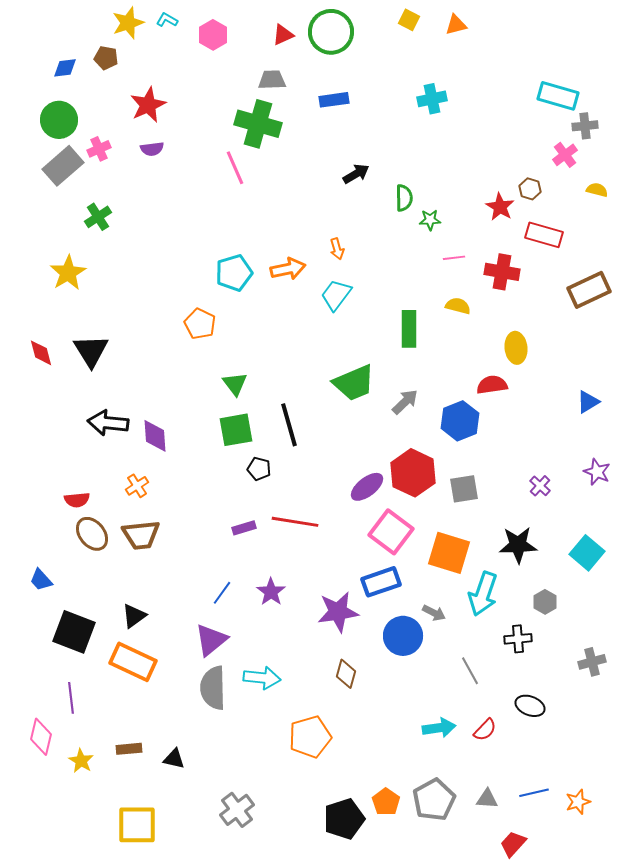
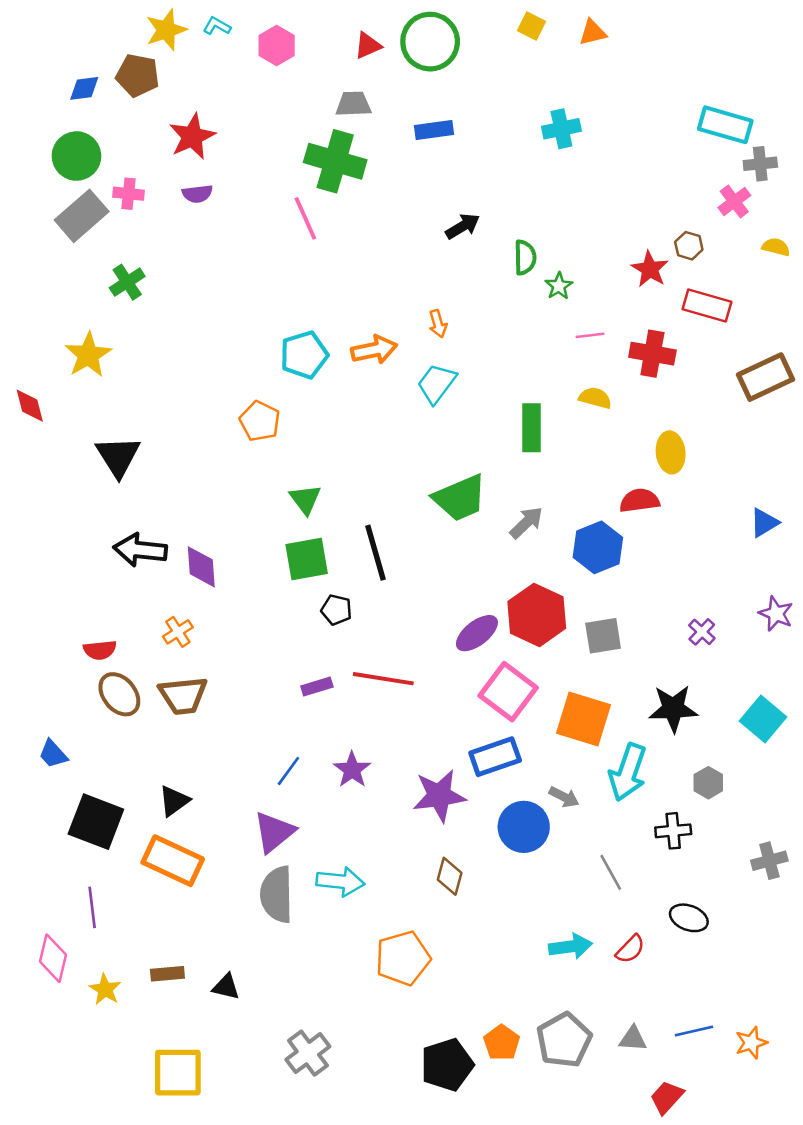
brown pentagon: (106, 58) -> (138, 75), size x1.4
pink cross: (99, 149) -> (128, 194), turned 30
green star: (430, 220) -> (559, 286), turned -30
red diamond: (41, 353) -> (30, 406), moved

